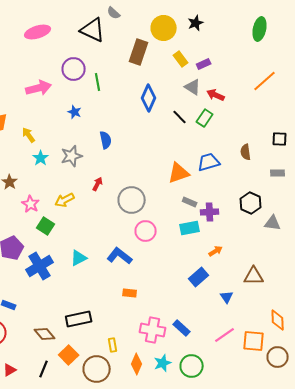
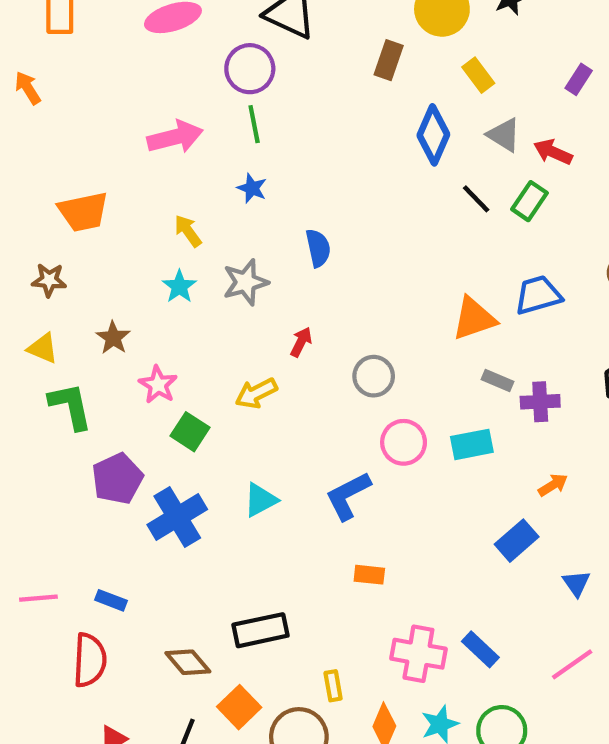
brown rectangle: (139, 52) -> (389, 60), size x0.7
purple rectangle: (204, 64) -> (579, 79), moved, turned -32
purple circle: (74, 69) -> (250, 69), moved
green line: (98, 82) -> (254, 124), moved
blue diamond: (149, 98) -> (433, 135), moved
yellow arrow: (29, 135) -> (188, 231), moved
yellow arrow: (65, 200) -> (256, 393), moved
gray circle: (132, 200) -> (374, 376), size x0.7
cyan rectangle: (190, 228) -> (472, 444), moved
blue L-shape: (120, 256) -> (348, 496), turned -65

